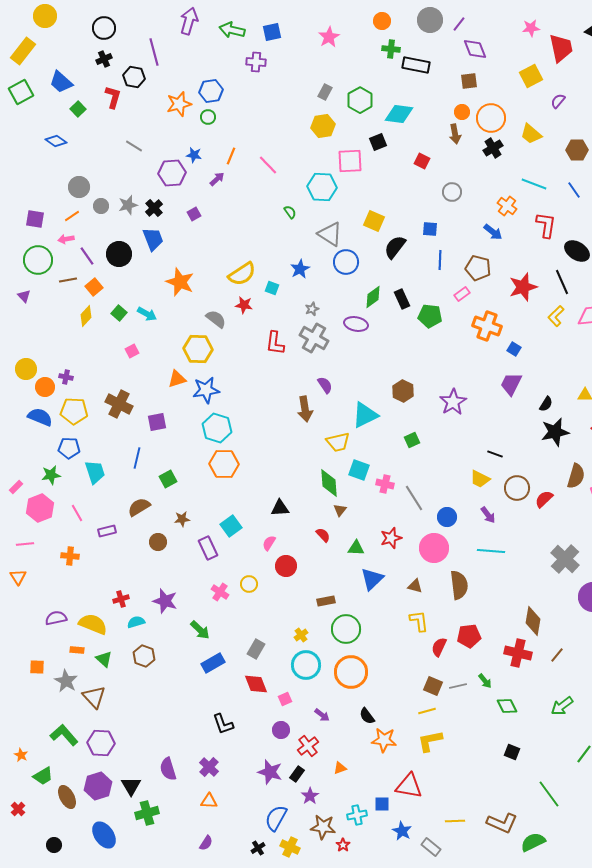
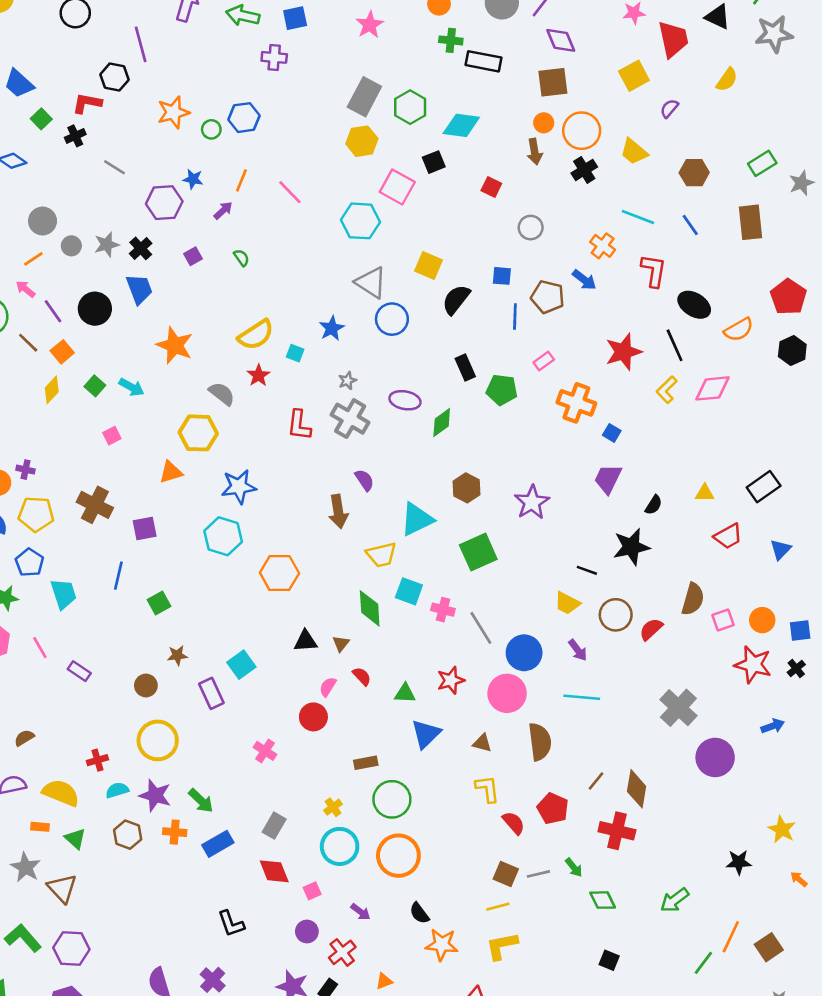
black cross: (104, 59) -> (75, 136), moved
brown square: (469, 81) -> (553, 82), size x1.4
blue hexagon: (211, 91) -> (244, 118), moved
gray rectangle: (325, 92) -> (364, 97), size x1.8
red L-shape: (113, 97) -> (87, 103), turned -95
pink square: (350, 161) -> (397, 187), turned 32
green semicircle: (290, 212) -> (241, 258), moved
pink arrow: (66, 239) -> (26, 289), turned 49
brown pentagon: (478, 268) -> (548, 297), moved
brown line: (68, 280) -> (28, 343), turned 54
green diamond: (373, 297) -> (442, 422), moved
red star: (244, 305) -> (258, 375), turned 30
blue star: (206, 390) -> (239, 487), moved
black star: (555, 432) -> (631, 547), moved
green square: (412, 440) -> (478, 552), size x1.8
blue pentagon: (69, 448) -> (29, 562), turned 30
orange hexagon: (224, 464) -> (279, 573), moved
brown semicircle: (139, 507) -> (24, 738), moved, size x0.7
brown triangle: (340, 510) -> (341, 644), moved
blue circle: (447, 517) -> (524, 653), size x1.4
purple rectangle: (107, 531) -> (79, 671), turned 48
pink semicircle: (269, 543) -> (328, 687), moved
orange cross: (70, 556) -> (175, 832), moved
yellow circle: (249, 584) -> (158, 740), moved, size x1.8
pink cross: (220, 592) -> (265, 751), moved
purple star: (165, 601) -> (155, 795), moved
red pentagon: (469, 636) -> (553, 808), turned 30
red semicircle: (439, 647) -> (514, 823), turned 114
brown line: (557, 655) -> (596, 781), moved

